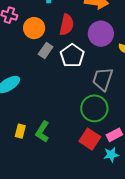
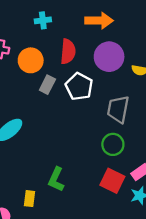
green circle: (94, 108) -> (113, 144), size x0.7
yellow rectangle: (20, 131) -> (30, 199), moved

